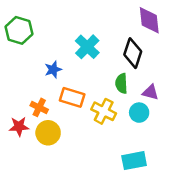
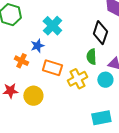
cyan cross: (87, 47) -> (52, 26), moved
orange cross: (39, 107) -> (21, 61), moved
yellow cross: (104, 111) -> (77, 79), turned 36

